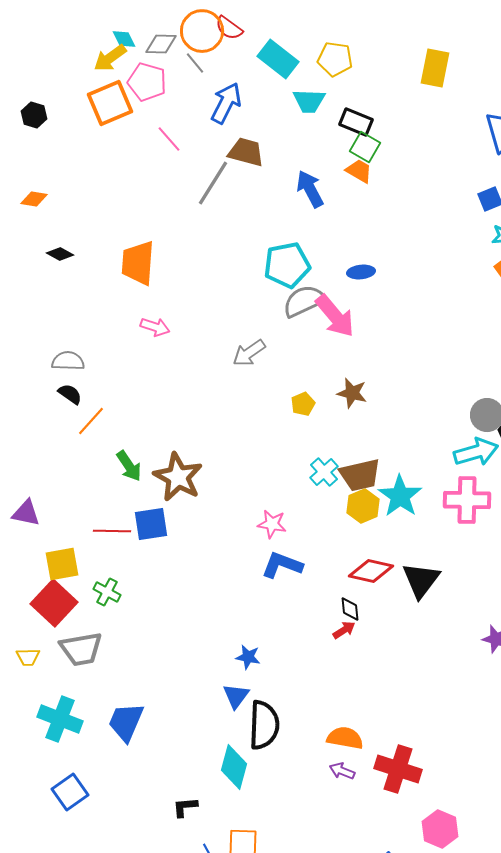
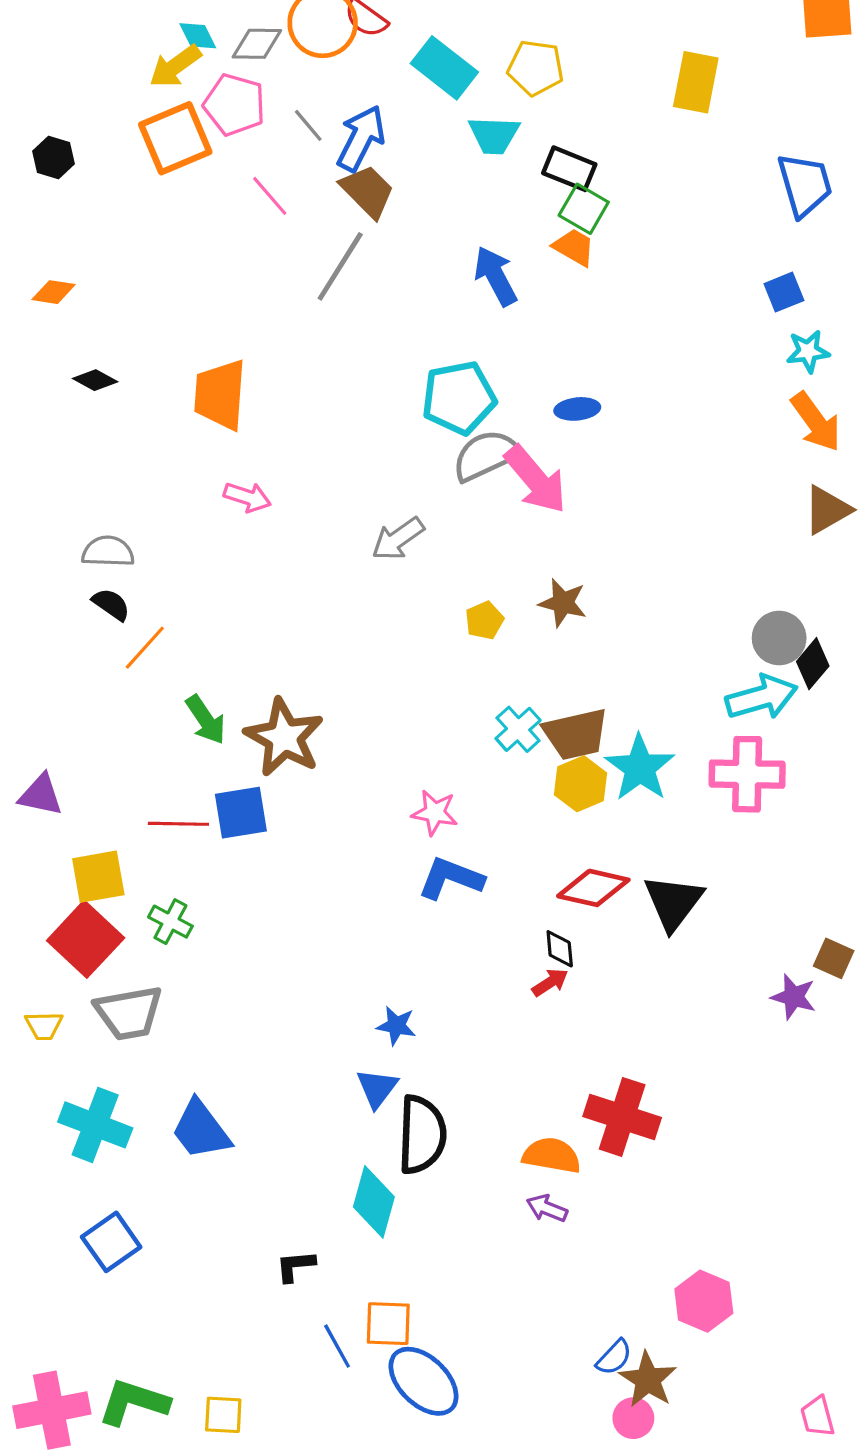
gray line: (195, 63) -> (308, 125), moved
brown trapezoid: (246, 152) -> (367, 191), moved, turned 30
blue trapezoid: (126, 722) -> (201, 1130), turned -60
red cross: (398, 769) -> (622, 1117), moved

